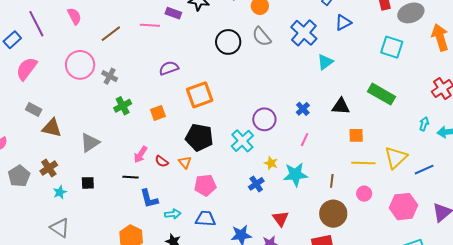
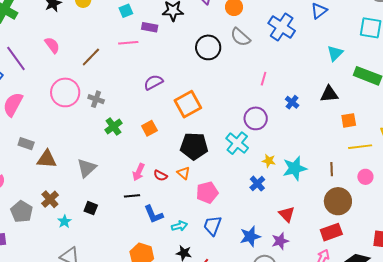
cyan triangle: (325, 62) -> (335, 53), moved
pink line: (305, 140) -> (264, 79), moved
black square: (88, 183) -> (91, 208), turned 32
blue trapezoid: (205, 219) -> (212, 226), turned -65

